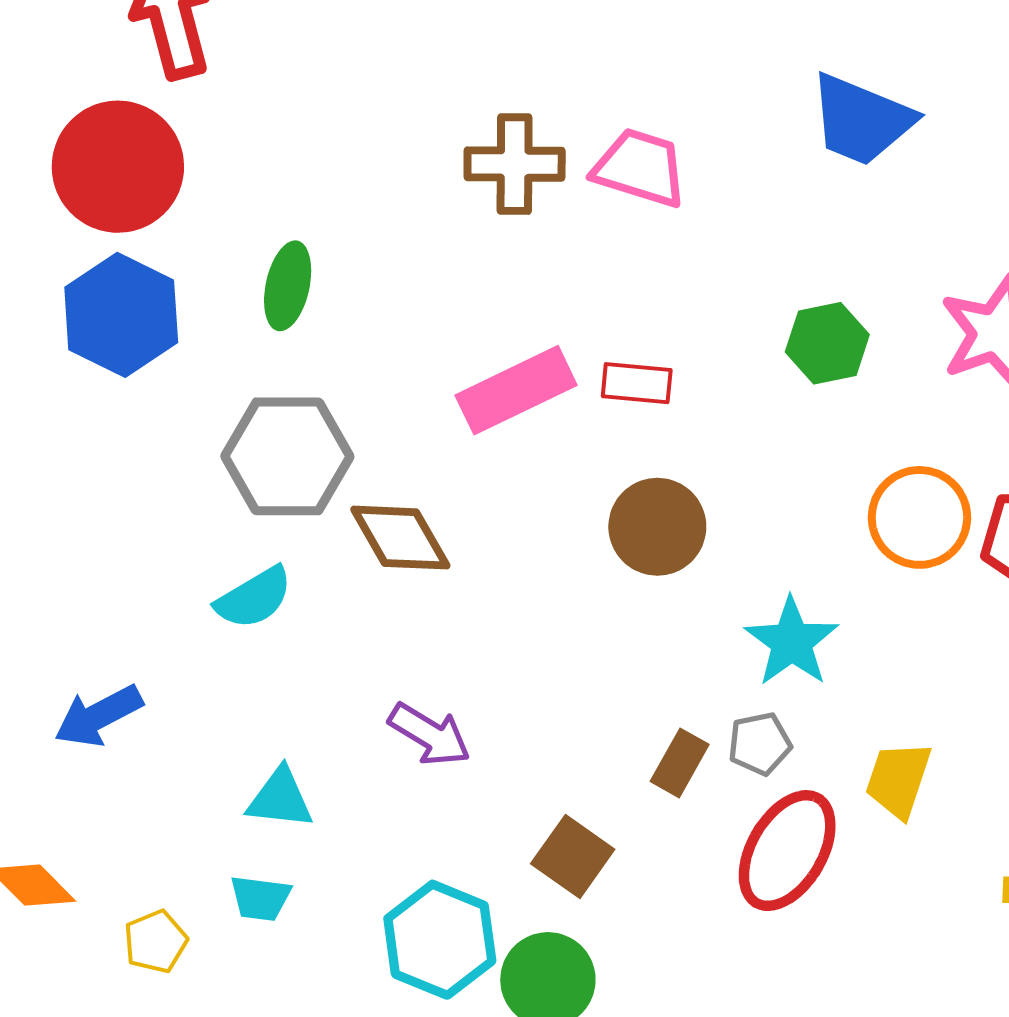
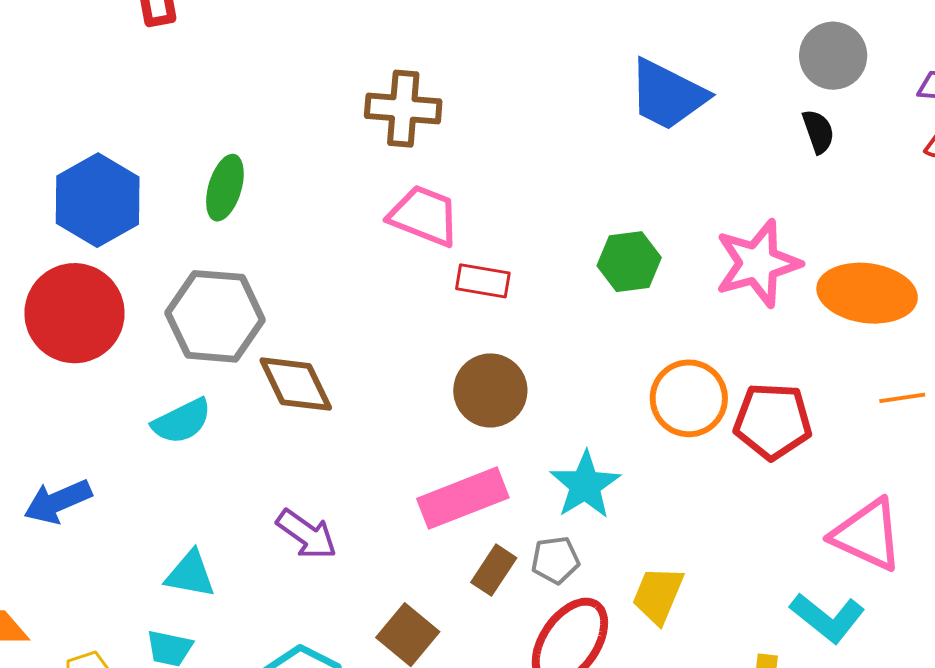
red circle: (118, 167) -> (74, 313), moved
pink trapezoid: (640, 168) -> (424, 216), moved
pink rectangle: (516, 390) -> (463, 498), moved

